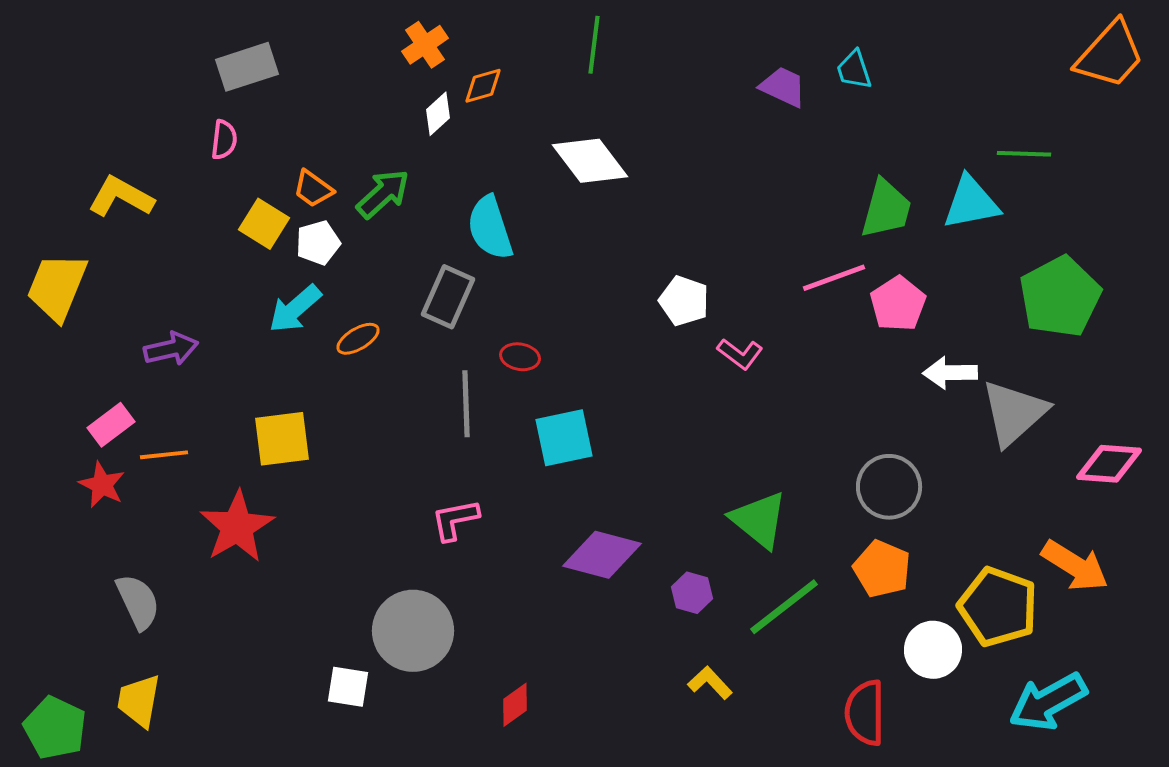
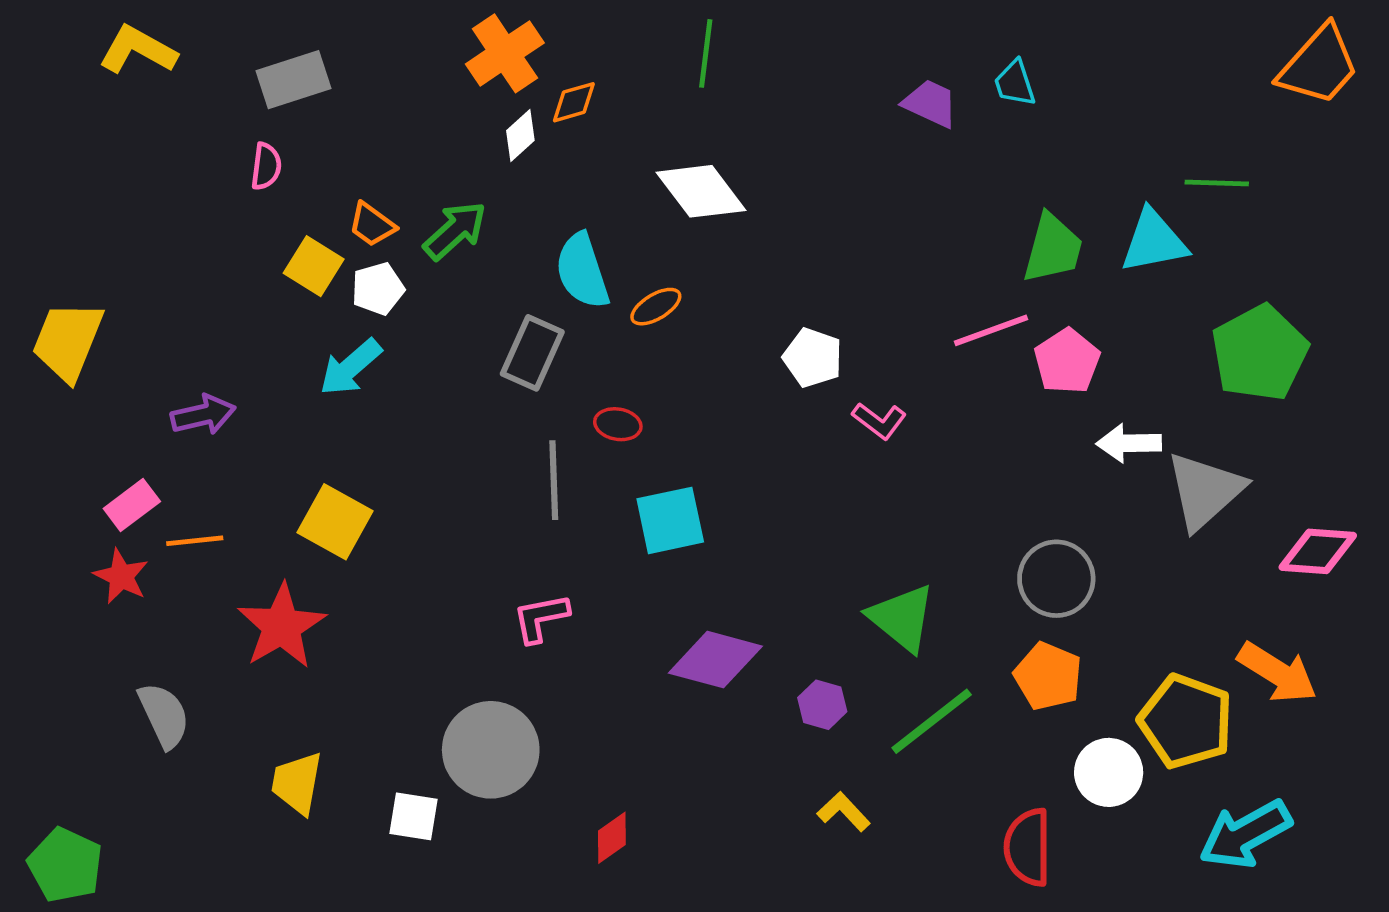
orange cross: (425, 45) -> (505, 53), size x1.4
yellow L-shape: (121, 197) -> (138, 50), moved
orange ellipse: (358, 339) -> (656, 307), moved
yellow square: (282, 439) -> (335, 522), turned 36
yellow trapezoid: (139, 701) -> (297, 783), moved

